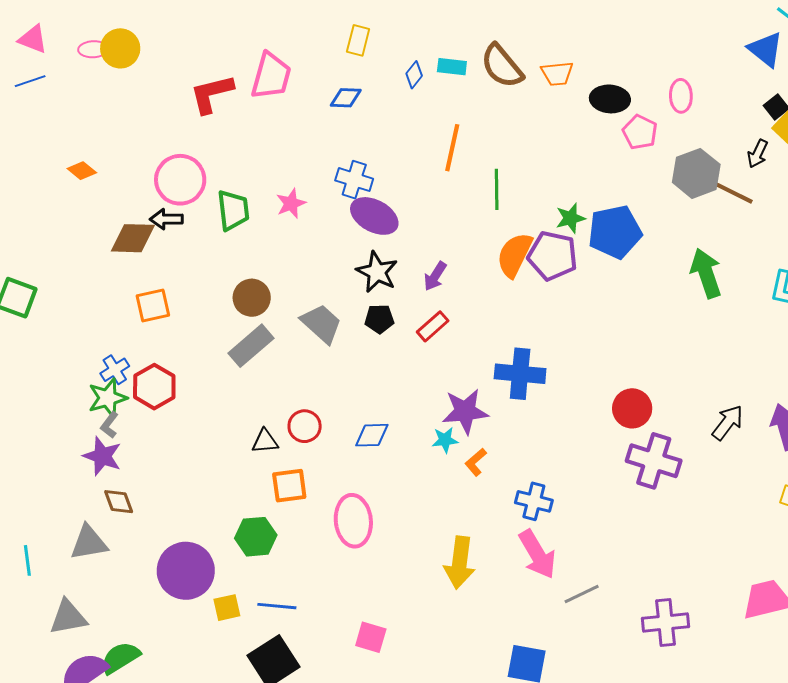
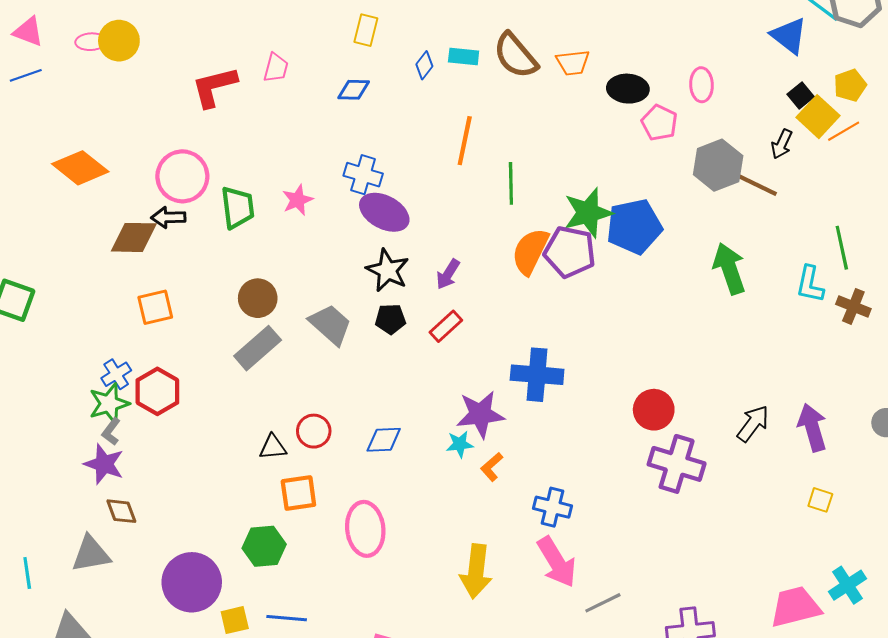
pink trapezoid: (271, 76) -> (276, 68), size x0.6
orange diamond: (82, 171) -> (80, 168), size x1.8
green star: (570, 218) -> (588, 213), size x1.6

